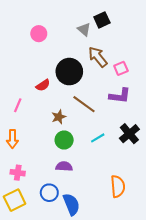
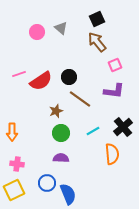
gray triangle: (84, 29) -> (61, 28), moved
brown arrow: (98, 57) -> (97, 42), moved
black circle: (69, 72) -> (69, 77), moved, size x0.6
red semicircle: (43, 85) -> (41, 81), size x1.6
pink line: (18, 105) -> (19, 74), moved, turned 48
orange semicircle: (118, 186) -> (112, 154), moved

